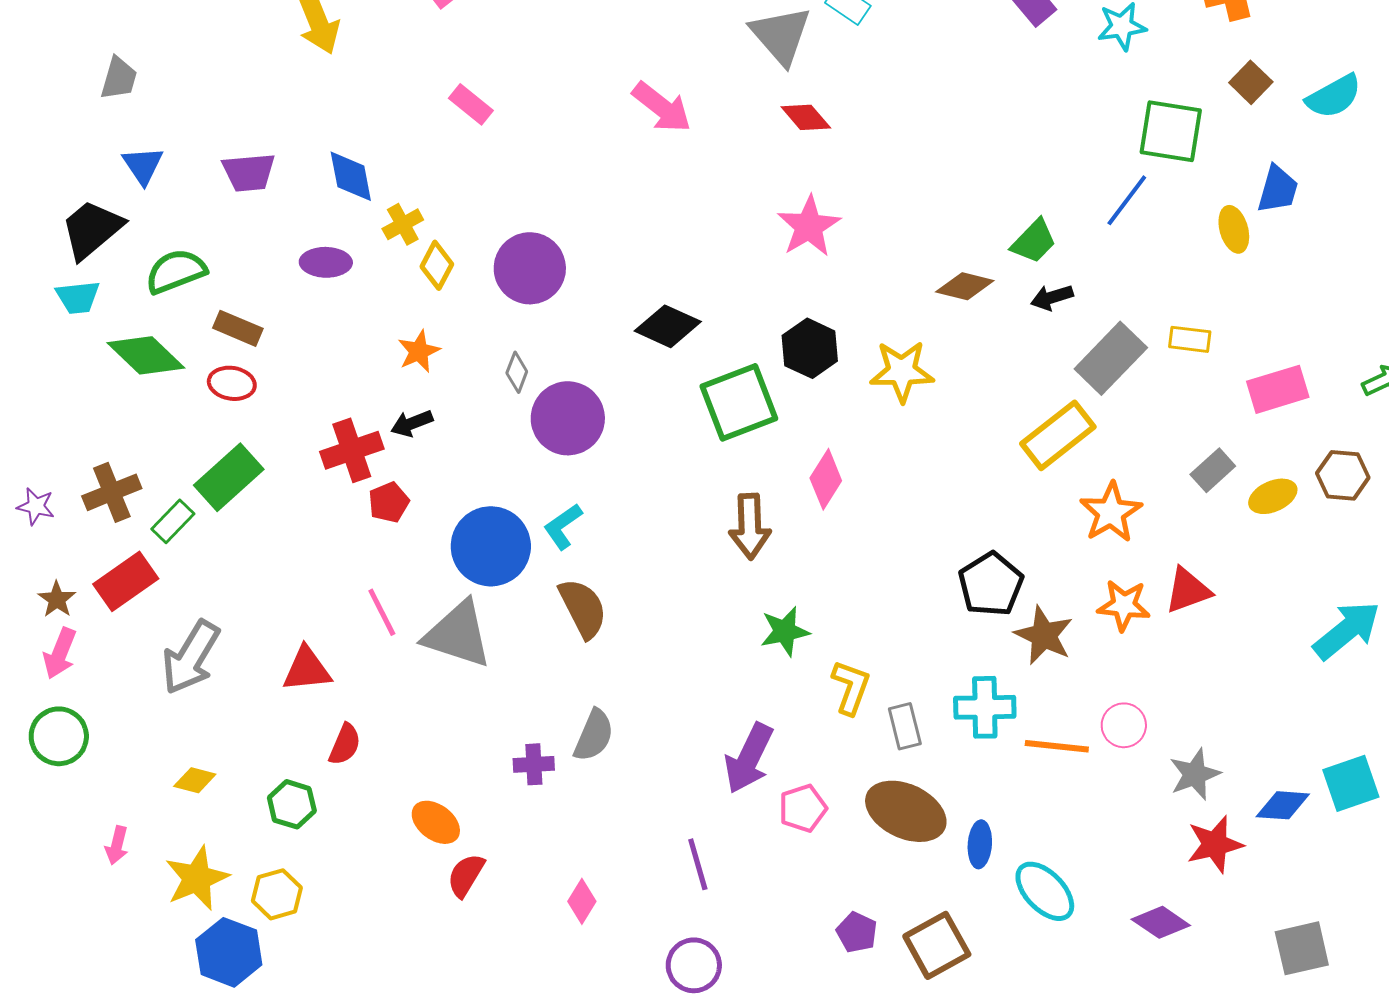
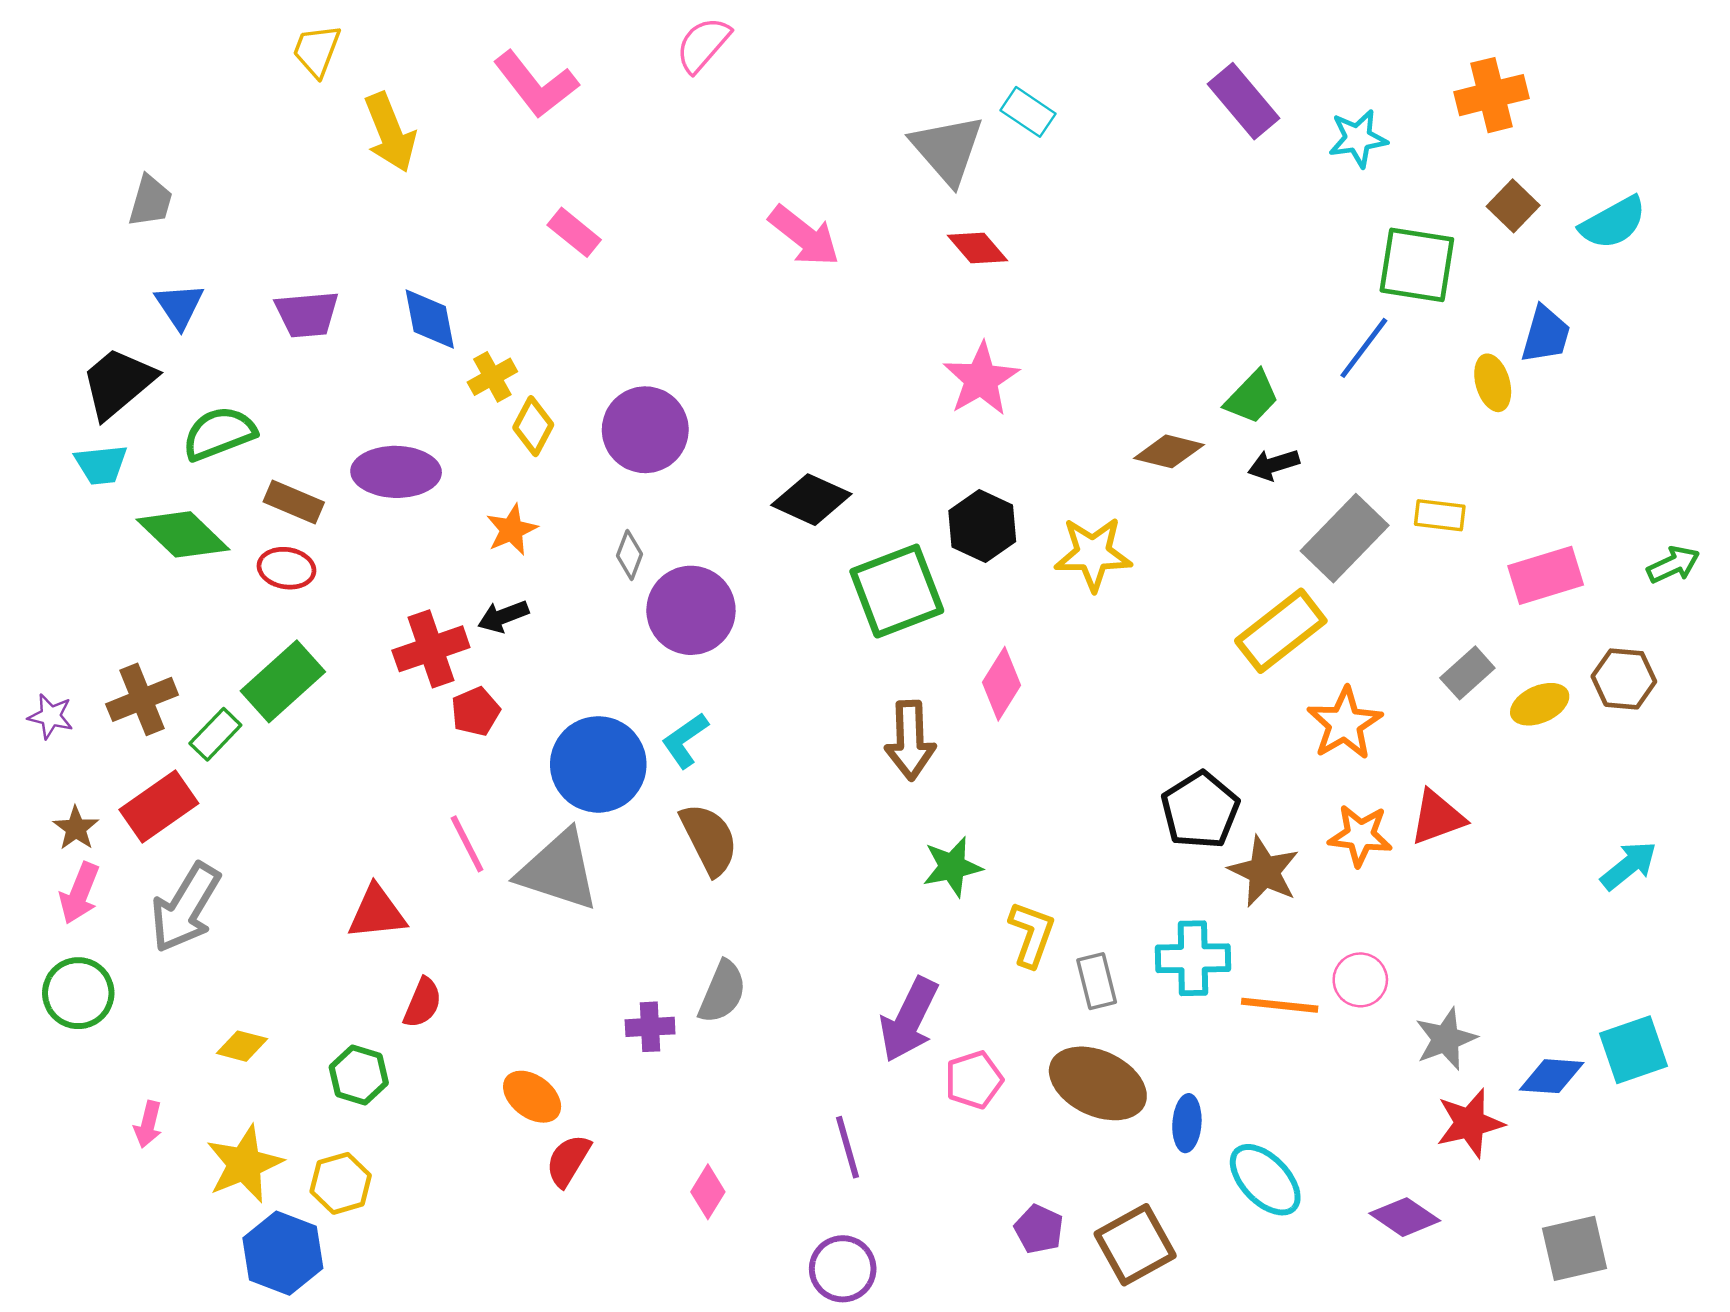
purple ellipse: (326, 262) -> (396, 472), moved, size x1.4
cyan arrow: (1347, 630) -> (1629, 866), size x0.7
gray arrow: (191, 657) -> (185, 908), moved

